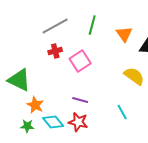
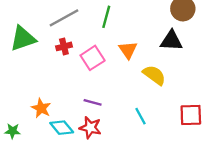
orange triangle: (124, 34) -> (128, 50), moved
green triangle: (19, 80) -> (23, 38), moved, turned -45
green star: (27, 126) -> (13, 131), moved

